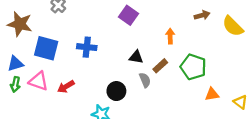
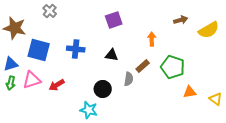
purple square: (128, 15) -> (114, 20), turned 36
yellow semicircle: (233, 26) -> (209, 30), turned -75
black triangle: (136, 57) -> (112, 55), moved
gray semicircle: (145, 80) -> (129, 79), turned 32
pink triangle: (38, 81) -> (32, 80), turned -36

